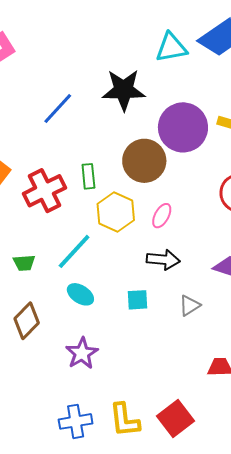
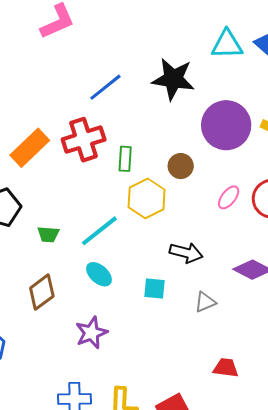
brown circle: (144, 161) -> (181, 166), moved, size x0.6
red cross: (45, 191) -> (84, 140), moved
pink ellipse: (162, 216) -> (229, 197), moved

